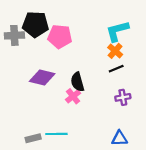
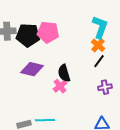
black pentagon: (35, 24) -> (28, 35), moved
cyan L-shape: (117, 31) -> (100, 27), turned 125
black line: (116, 69) -> (99, 61), turned -32

